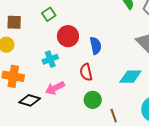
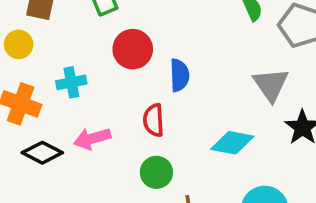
cyan cross: (50, 59) -> (71, 82), moved

